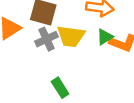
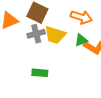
green rectangle: (60, 88) -> (40, 73), turned -63

